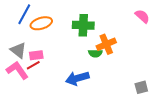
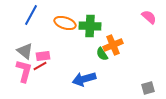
orange ellipse: (41, 23) -> (65, 23), moved, turned 35
green semicircle: (95, 53) -> (102, 54), turned 56
pink L-shape: (17, 70) -> (24, 71), turned 50

